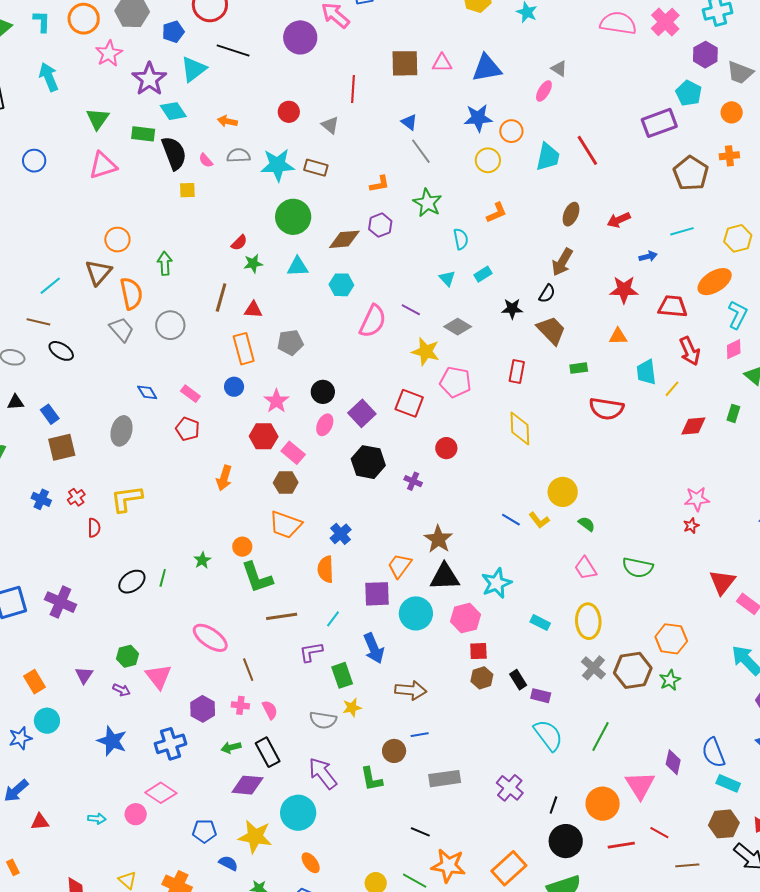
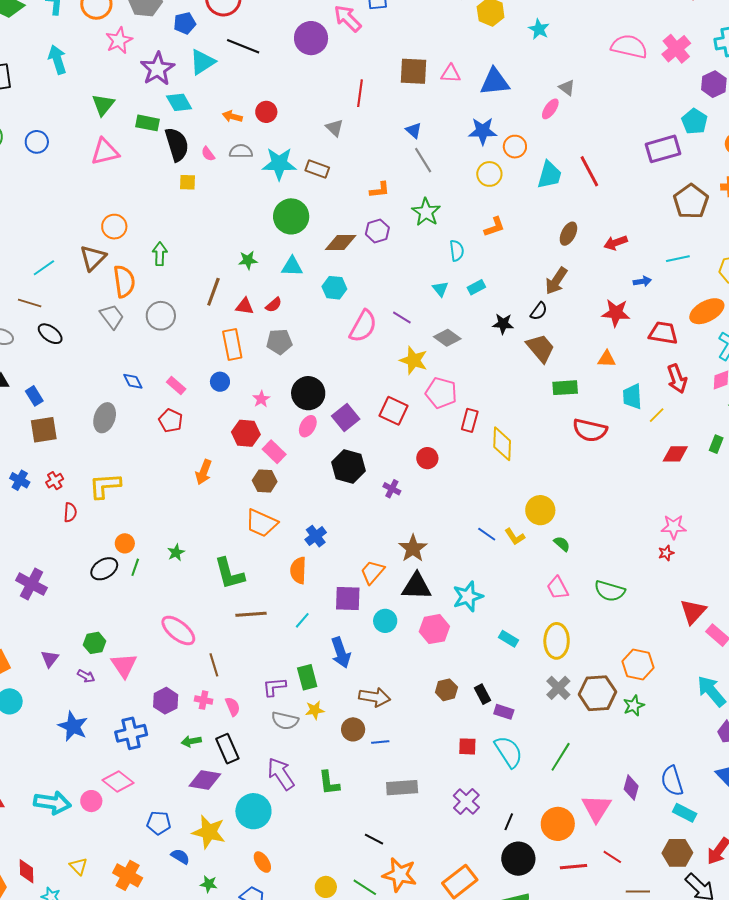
red circle: (289, 112) -> (266, 112), moved
red semicircle: (239, 243) -> (274, 305), moved
green rectangle: (579, 368) -> (565, 388), size x1.4
red rectangle: (517, 372) -> (470, 420), moved
black circle: (323, 392) -> (308, 393), size x1.4
pink star: (276, 401) -> (261, 399), size x0.7
orange circle: (242, 547) -> (125, 543), moved
cyan circle: (416, 613) -> (385, 621), size x0.7
red square: (478, 651) -> (467, 746), moved
purple L-shape: (311, 652) -> (274, 687), moved
brown circle: (394, 751) -> (353, 729), moved
cyan arrow: (97, 819) -> (52, 803), size x2.0

